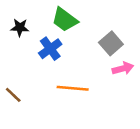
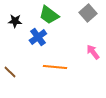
gray square: (111, 43) -> (88, 13), moved
pink arrow: (123, 68) -> (93, 52), turned -112

